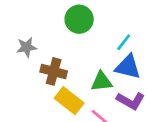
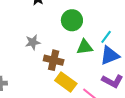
blue triangle: (128, 67) -> (110, 55), turned -35
green triangle: (102, 82) -> (85, 47), moved

